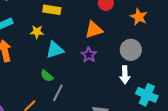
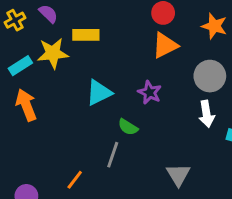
orange triangle: (94, 30) -> (165, 45), moved
yellow star: (37, 32) -> (53, 53), moved, size x1.5
green semicircle: (47, 76) -> (128, 127), moved

